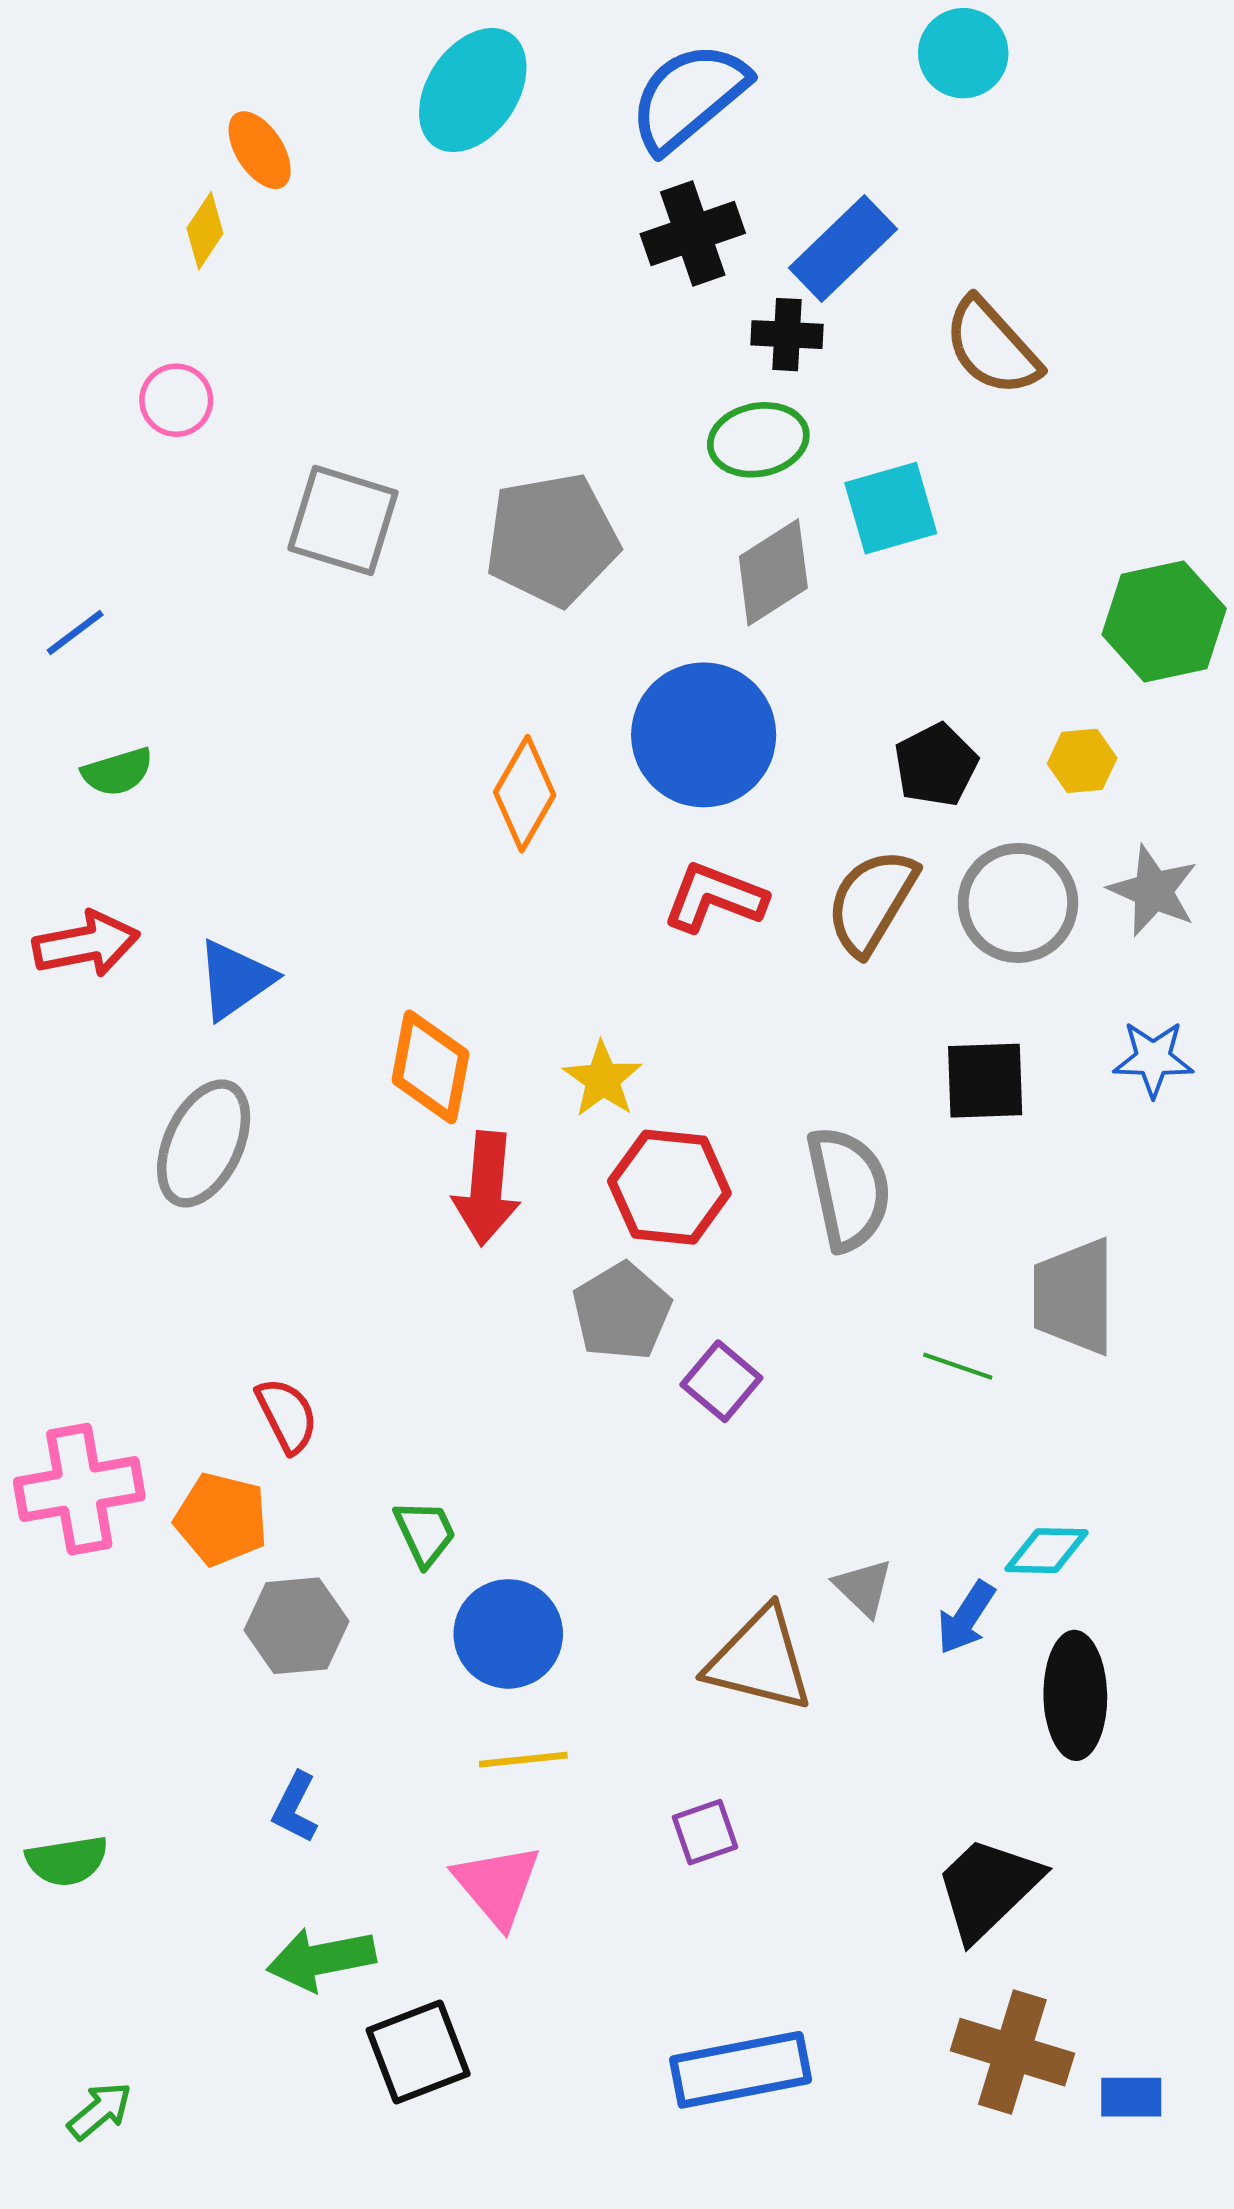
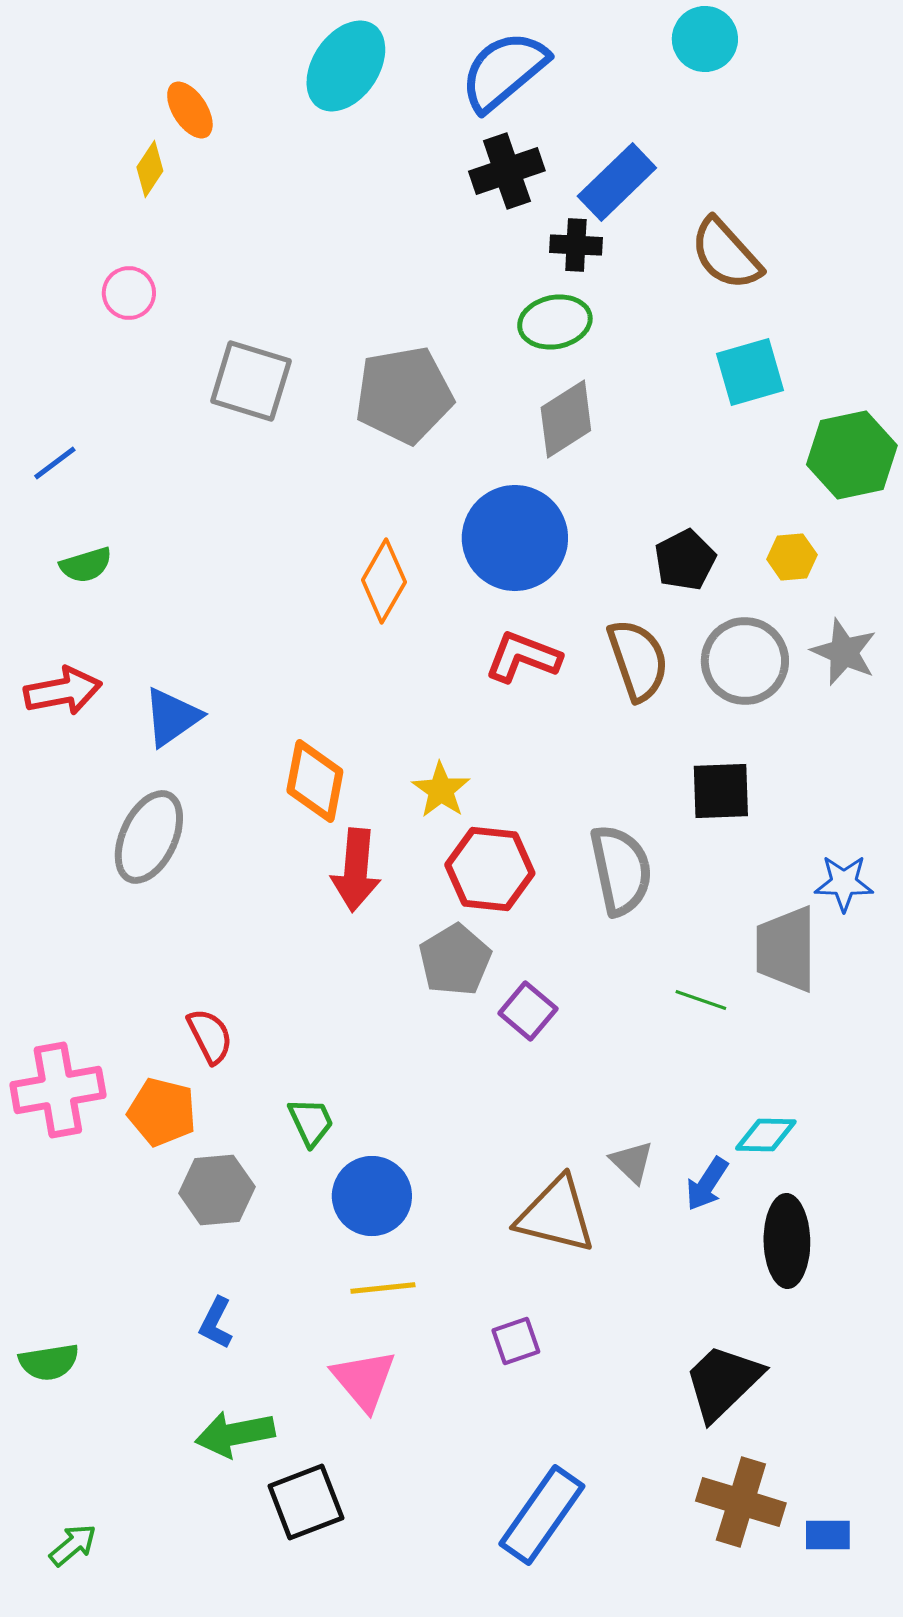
cyan square: (891, 508) -> (750, 372), moved
brown semicircle: (872, 902) -> (638, 660), turned 130
blue star: (1153, 1059) -> (844, 883), moved
blue rectangle: (741, 2070) -> (542, 1515), turned -44

